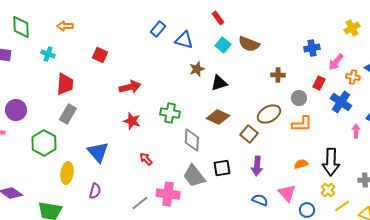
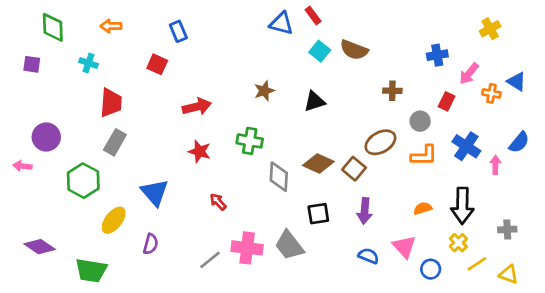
blue rectangle: (158, 29) -> (178, 31), moved, turned -63
blue triangle: (184, 40) -> (281, 23), moved
brown star: (197, 69) -> (264, 91), moved
blue cross: (341, 102) -> (466, 146), moved
brown diamond: (218, 117) -> (318, 163), moved
yellow ellipse: (67, 173) -> (114, 220), turned 30
gray trapezoid: (194, 176) -> (289, 245), moved

